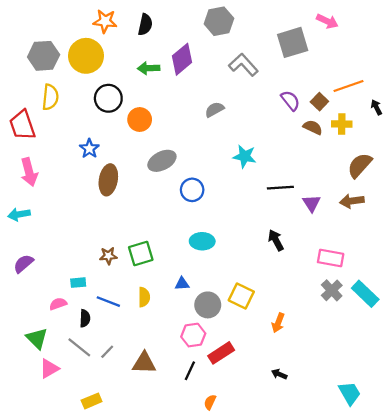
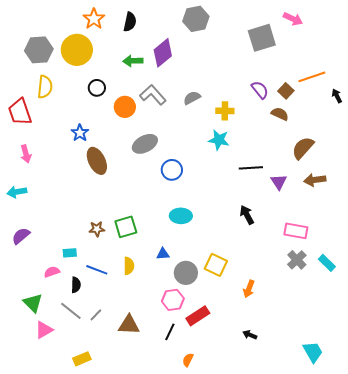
orange star: (105, 21) -> (94, 19), turned 30
gray L-shape: (243, 65) -> (153, 95), moved
black circle: (108, 98) -> (97, 88), size x0.7
yellow cross: (342, 124) -> (225, 111), moved
brown semicircle: (360, 165) -> (303, 148), moved
pink arrow: (29, 172) -> (26, 154), size x0.7
brown ellipse: (108, 180) -> (97, 161), turned -36
cyan rectangle: (365, 294) -> (327, 263), size x0.7

